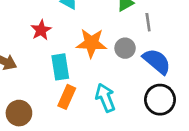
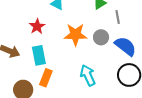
cyan rectangle: (60, 67) -> (39, 55), moved
orange rectangle: (67, 97) -> (46, 78), moved

